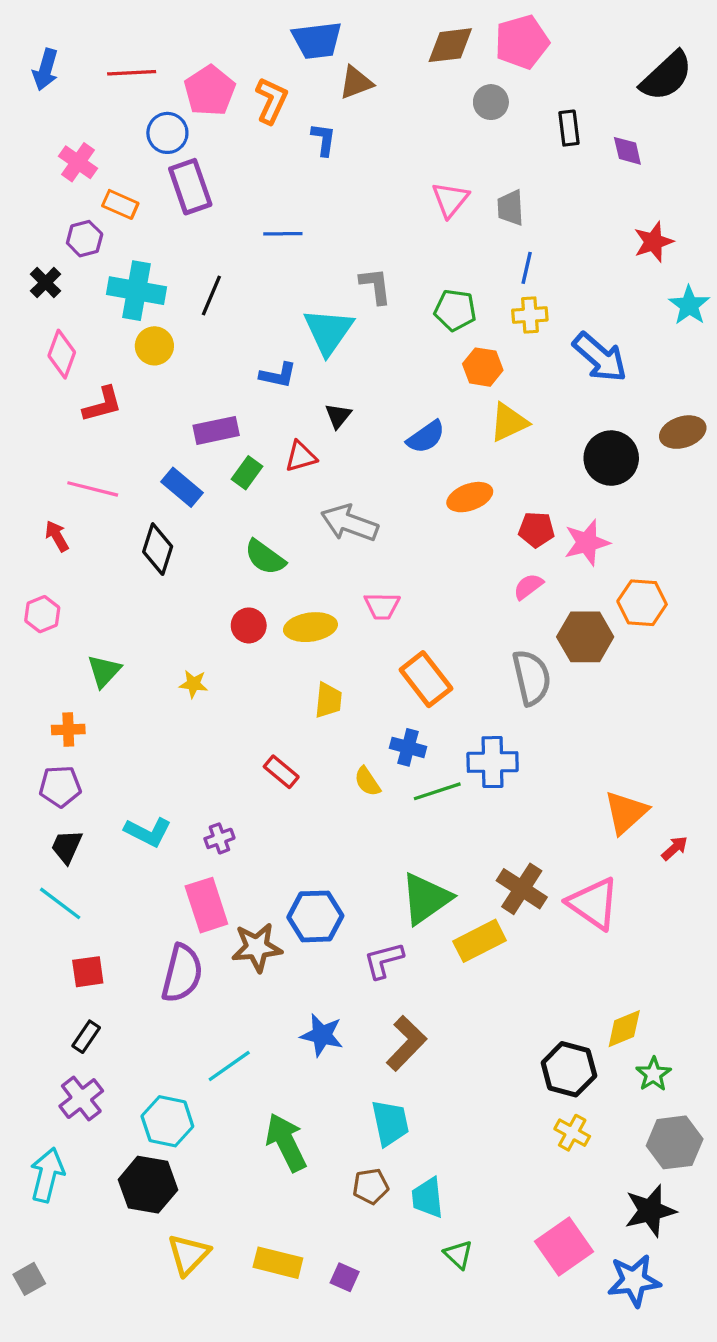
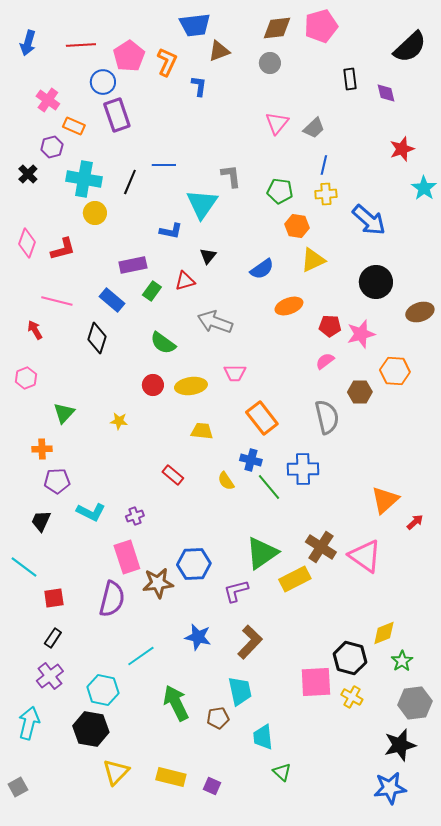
gray circle: (491, 102) -> (270, 63), moved
gray trapezoid: (510, 208) -> (314, 128), turned -130
blue line: (283, 234) -> (164, 165), moved
pink diamond: (62, 354) -> (27, 243), moved
brown ellipse: (683, 432) -> (420, 312), moved
brown hexagon: (585, 637) -> (360, 392), size x0.7
yellow trapezoid: (328, 700) -> (202, 431), turned -90
purple pentagon: (60, 786) -> (57, 481), moved
green line: (437, 791) -> (269, 487), turned 68
cyan line: (60, 903) -> (24, 567), moved
brown pentagon: (371, 1186) -> (218, 718), moved
pink square: (564, 1246) -> (316, 682), moved, turned 32

